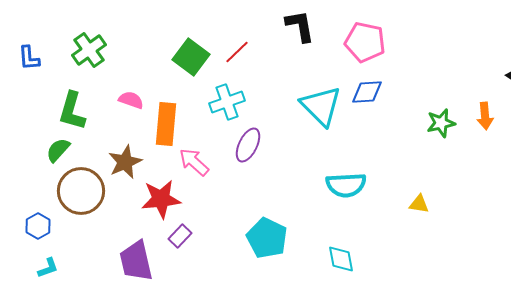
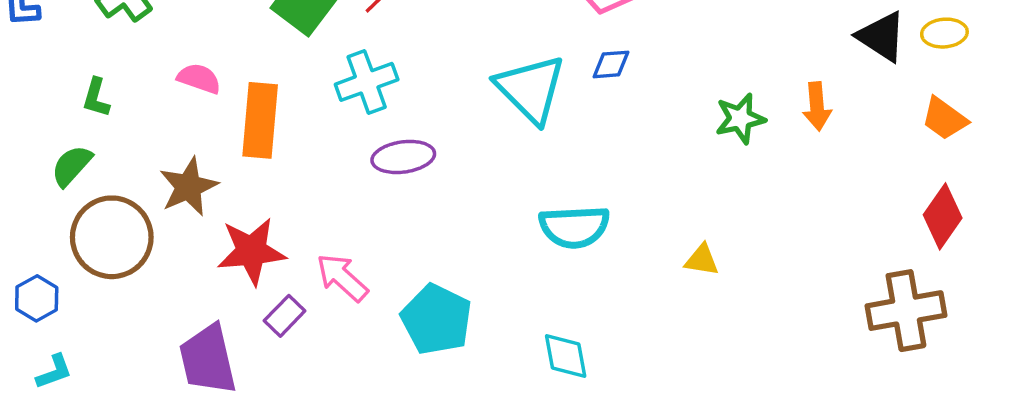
blue diamond: (367, 92) -> (611, 64), size x0.7
green L-shape: (72, 111) -> (96, 98), size x0.6
purple ellipse: (248, 145) -> (403, 157), turned 56
pink arrow: (194, 162) -> (342, 277), moved

